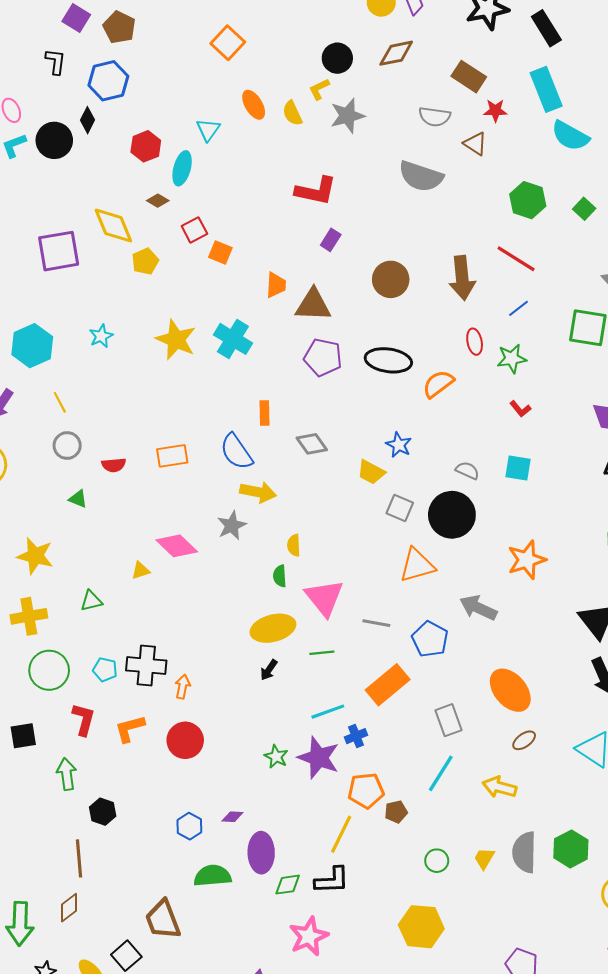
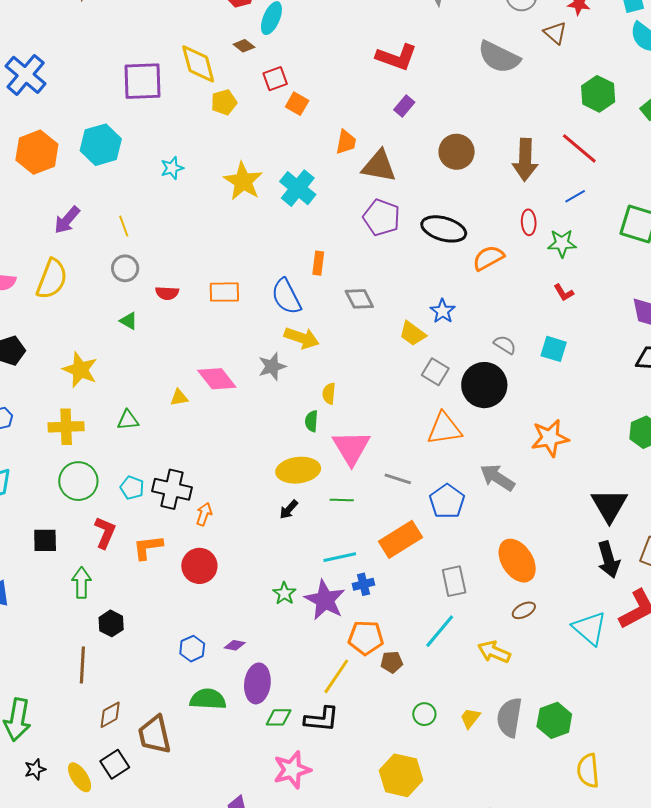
cyan hexagon: (32, 346) -> (101, 145), moved
brown diamond: (69, 908) -> (110, 715), moved

